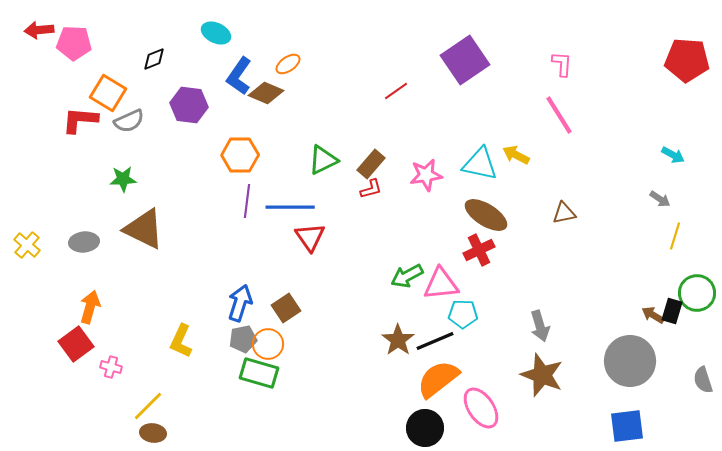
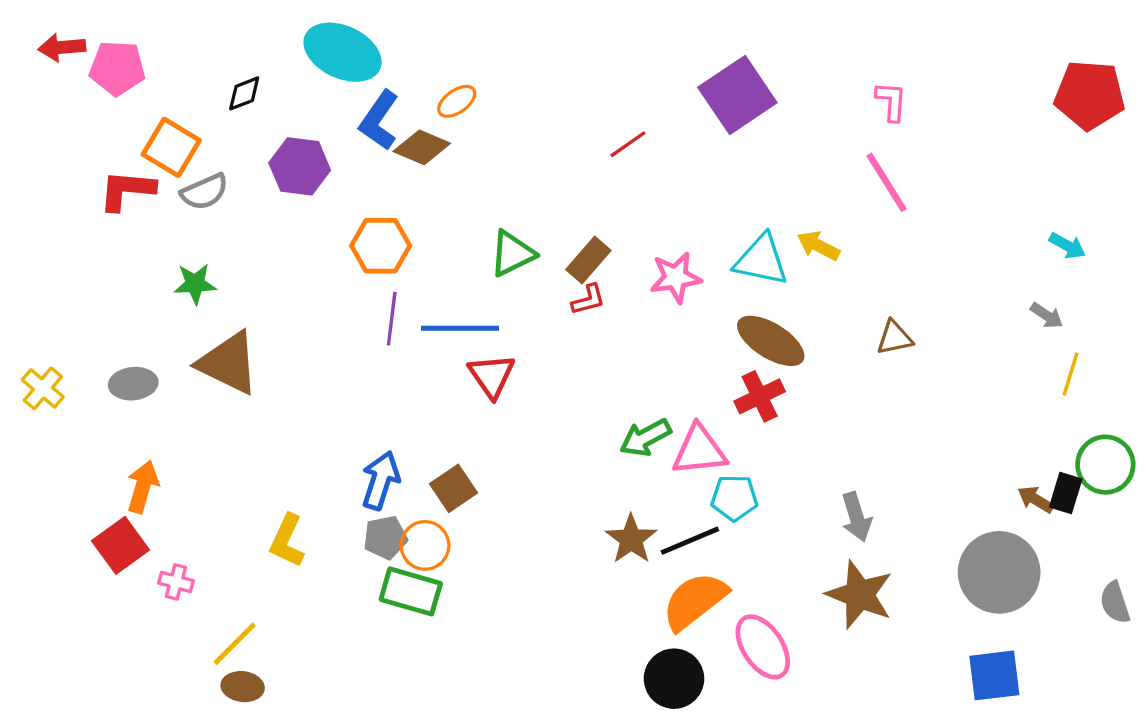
cyan ellipse: (216, 33) -> (343, 52), size x1.6

